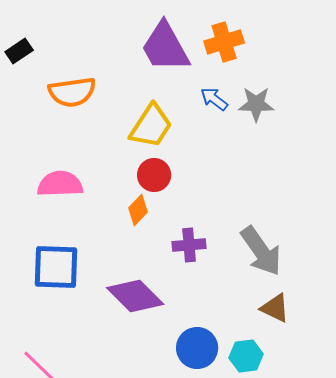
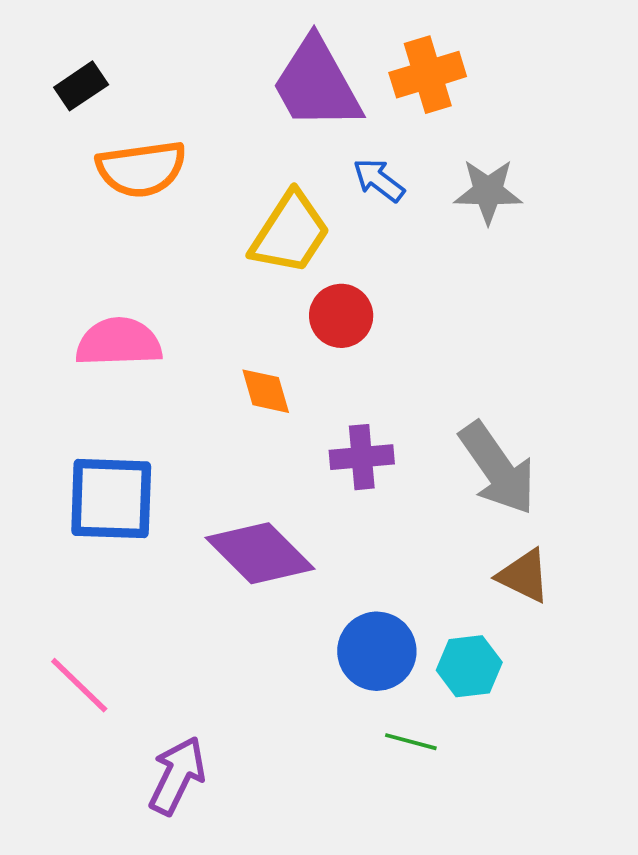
black rectangle: (19, 51) -> (81, 86), moved
blue arrow: (214, 99) -> (379, 180), moved
red circle: (154, 175) -> (341, 316), moved
orange diamond: (138, 210) -> (266, 391), turned -60

